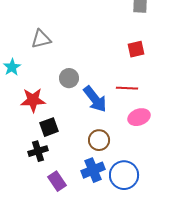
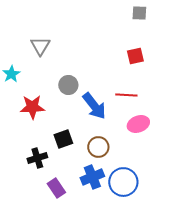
gray triangle: (41, 39) -> (40, 46), turned -45
black square: (49, 127) -> (63, 139), moved

